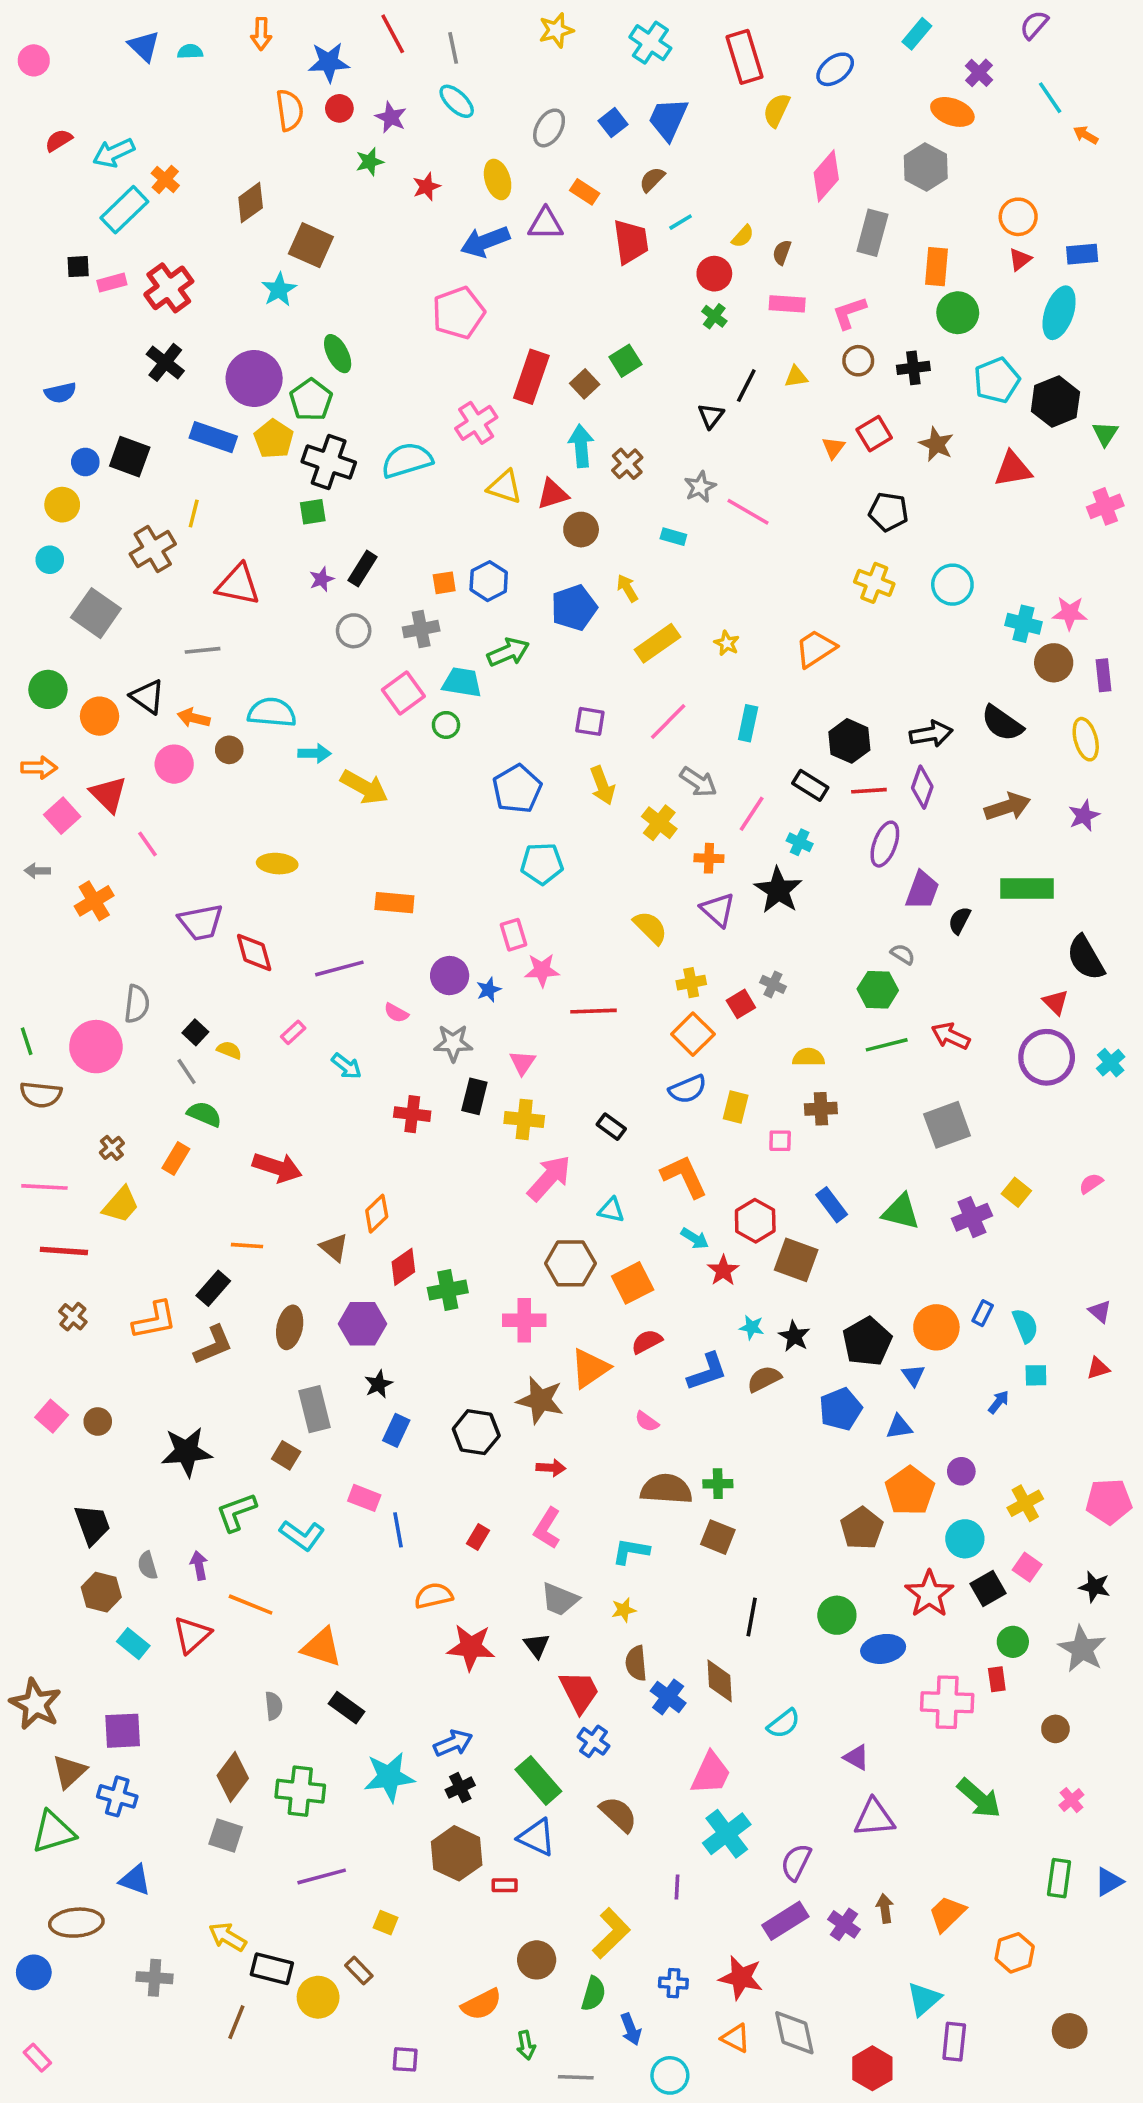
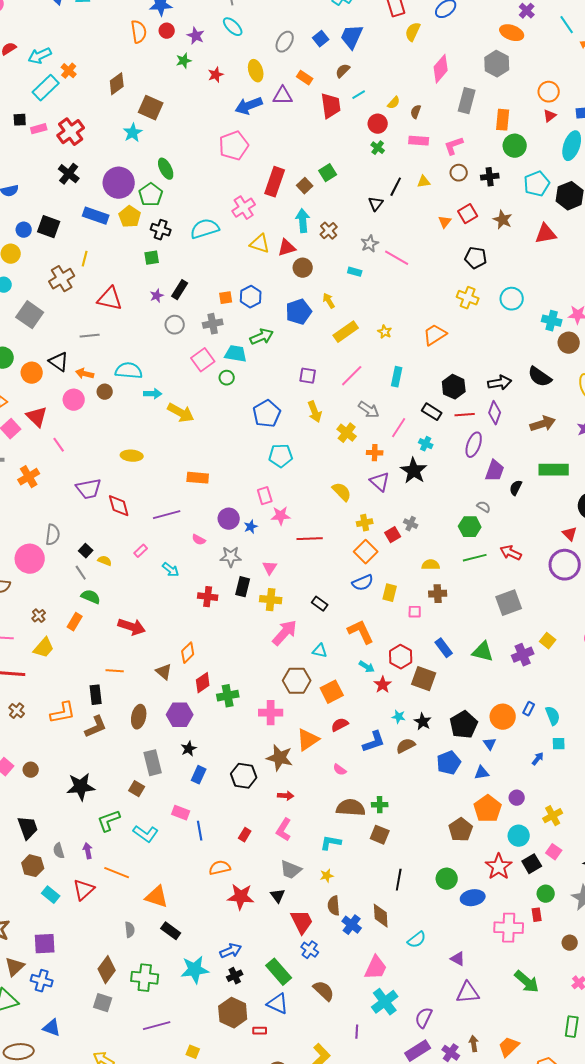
black cross: (329, 462) -> (161, 230), size x0.7
black rectangle: (213, 1288) -> (96, 695), turned -48

